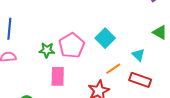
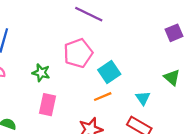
pink pentagon: (72, 45) -> (78, 53), moved
orange line: (113, 69) -> (103, 97), moved

